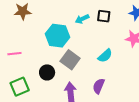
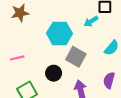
cyan arrow: (82, 19) -> (91, 21), moved

